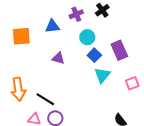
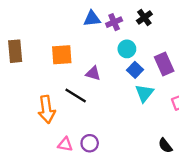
blue triangle: (52, 26) -> (92, 19), moved
orange square: (21, 36) -> (62, 55), moved
black line: (45, 99) -> (76, 95), moved

